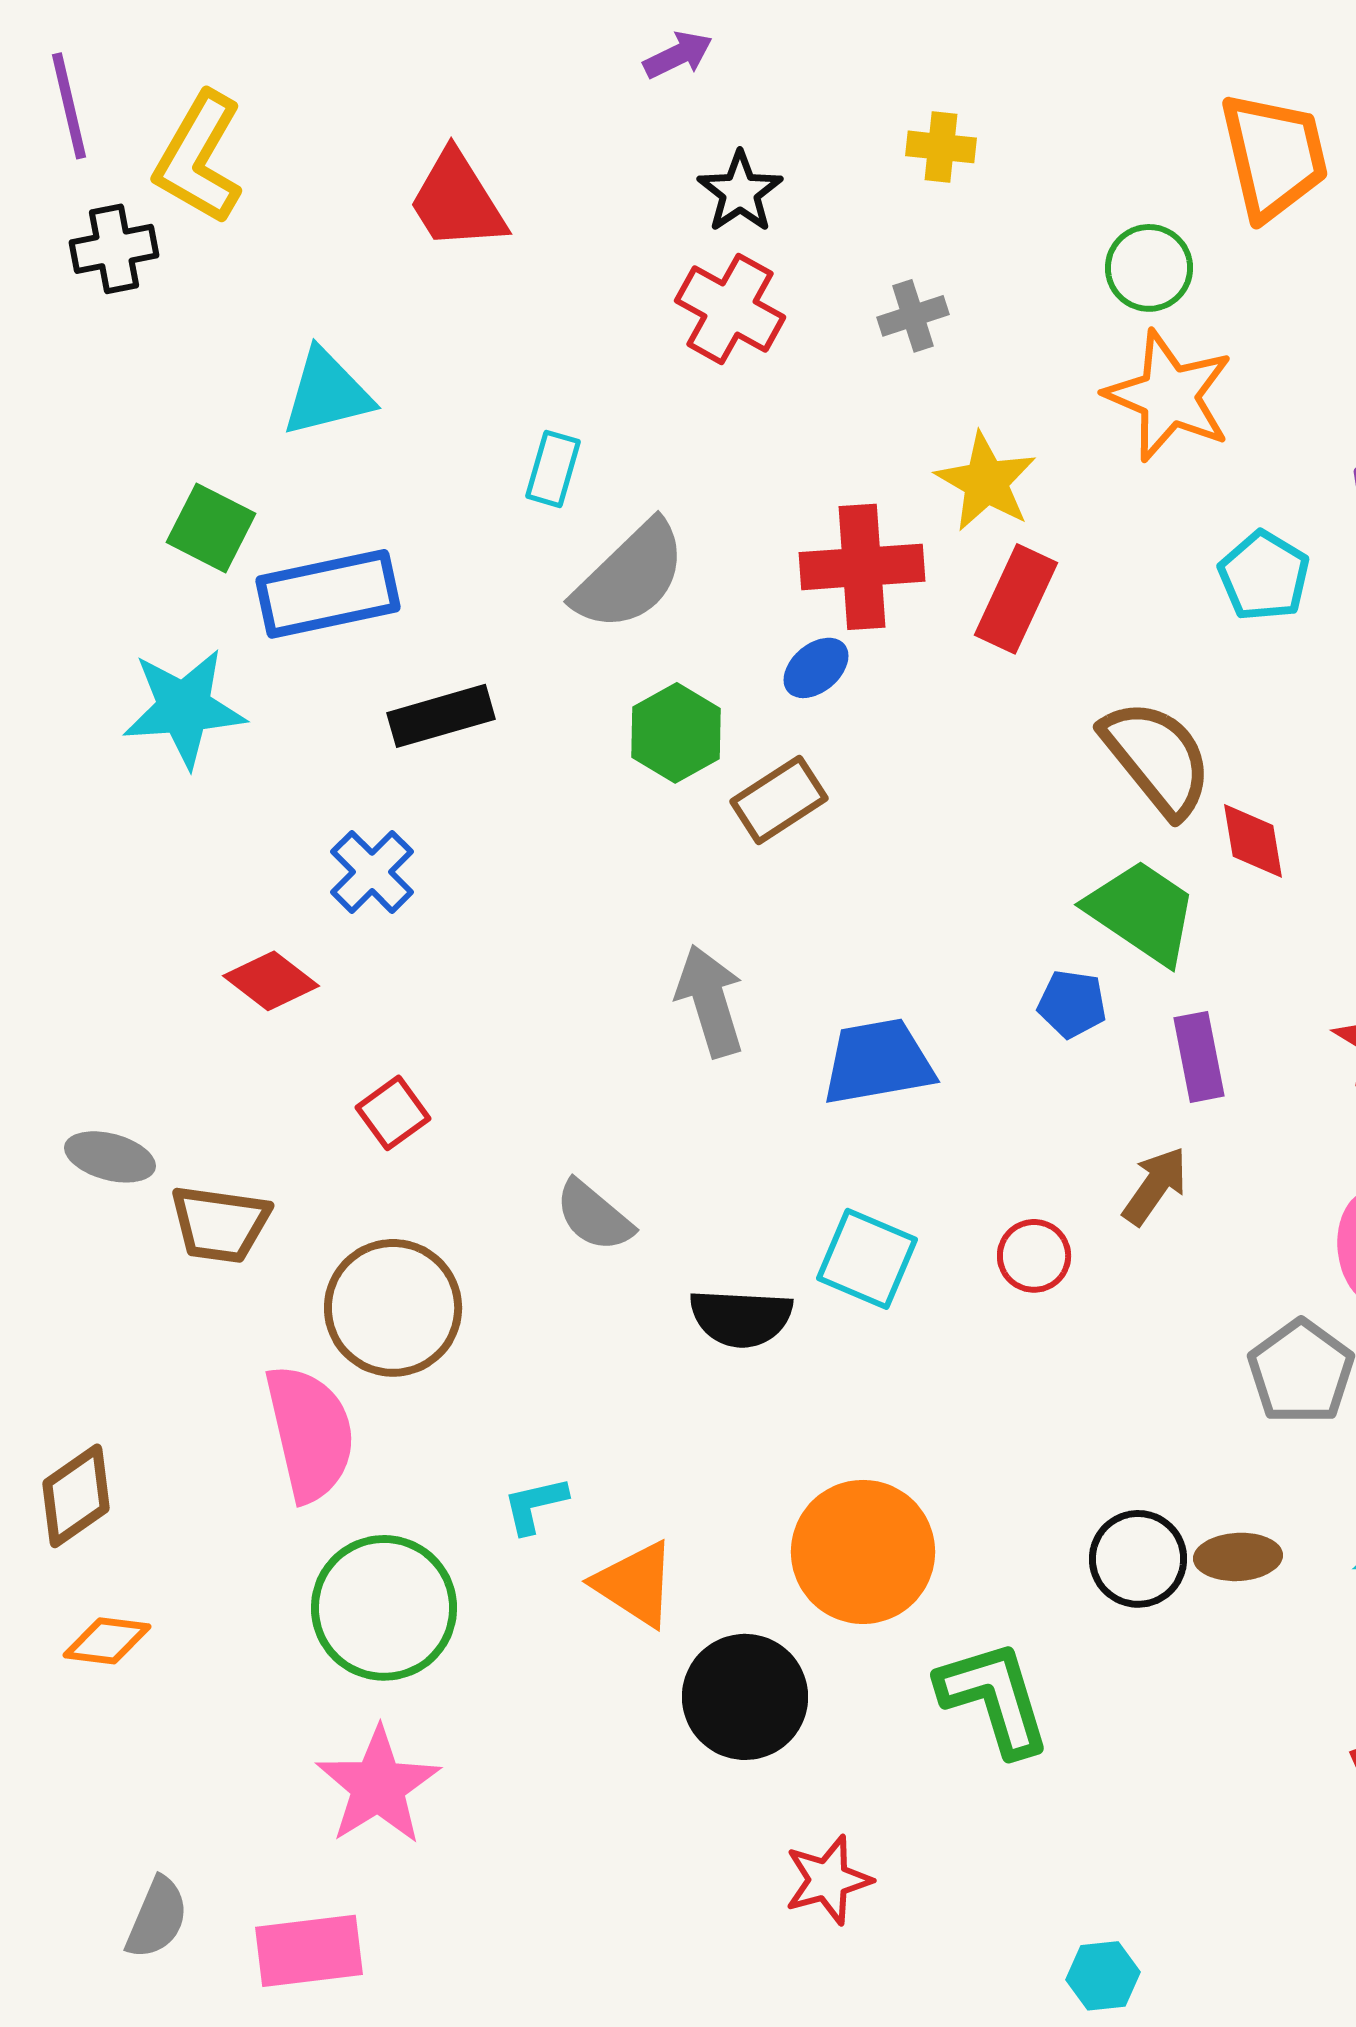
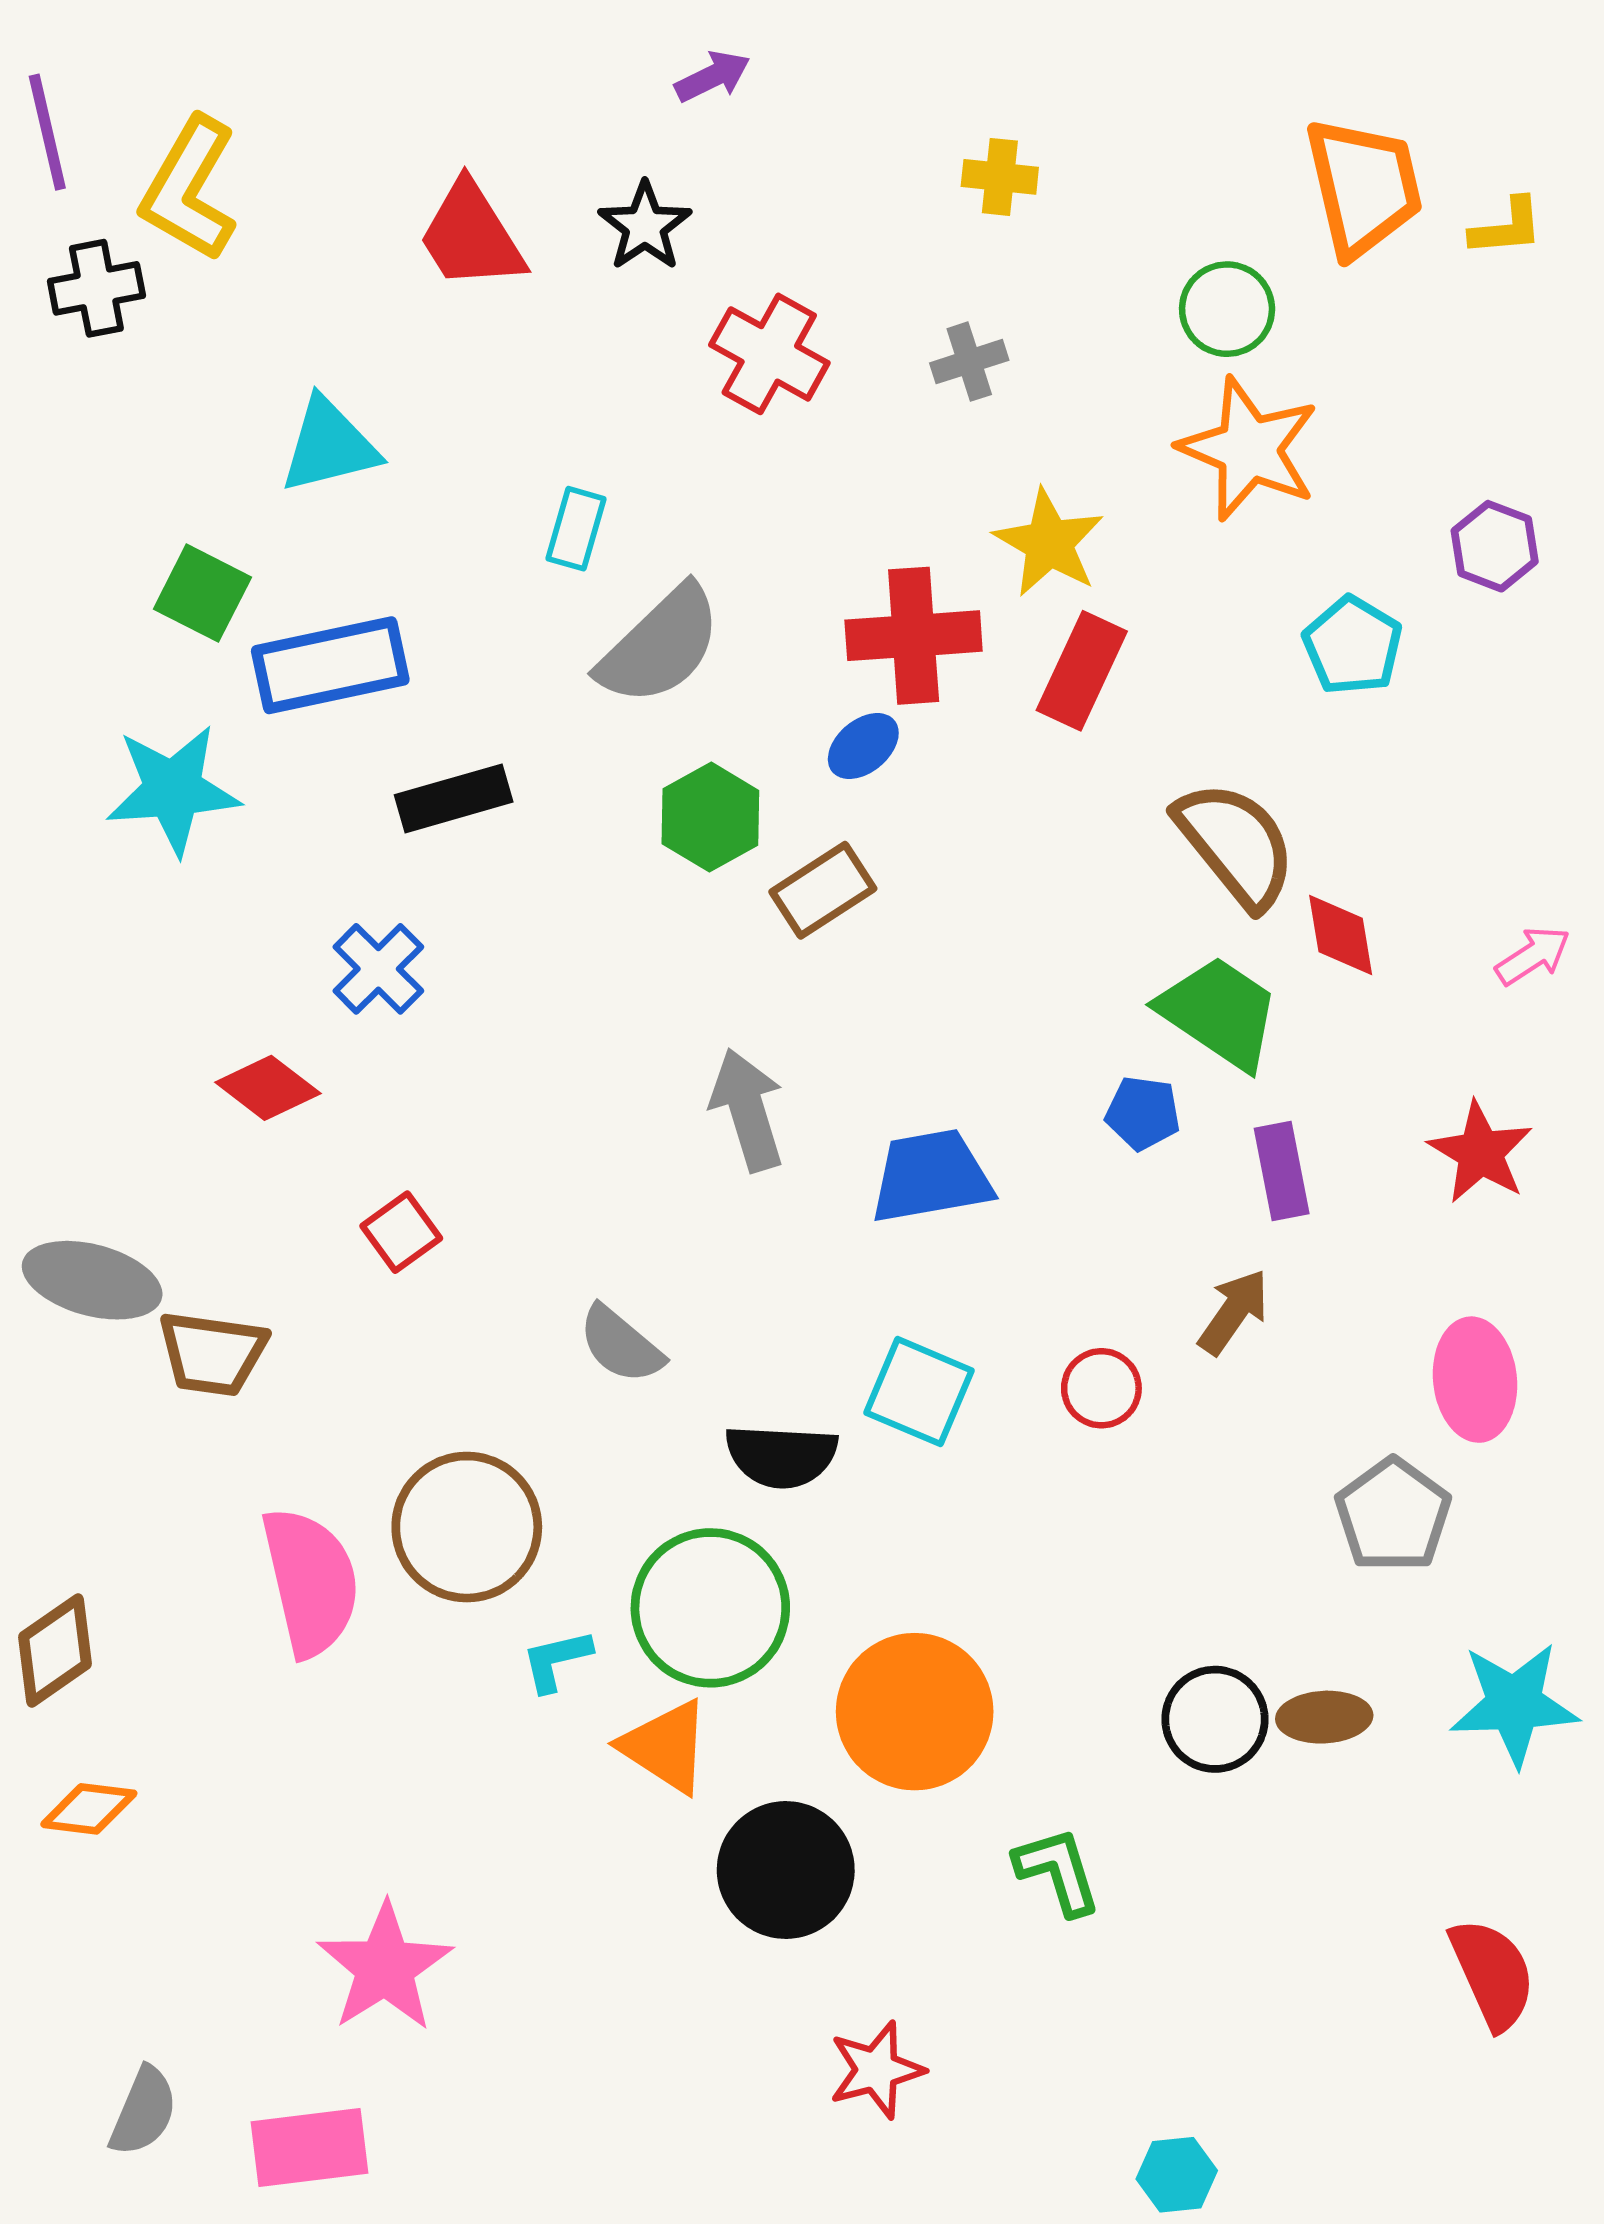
black star: (740, 192) -> (645, 226), moved
gray ellipse: (110, 1157) -> (92, 1280), size x1.4
brown circle: (393, 1308) -> (467, 1527), moved
green circle: (384, 1608) -> (710, 1608), moved
green L-shape: (994, 1698) -> (1058, 1871), size x0.7

